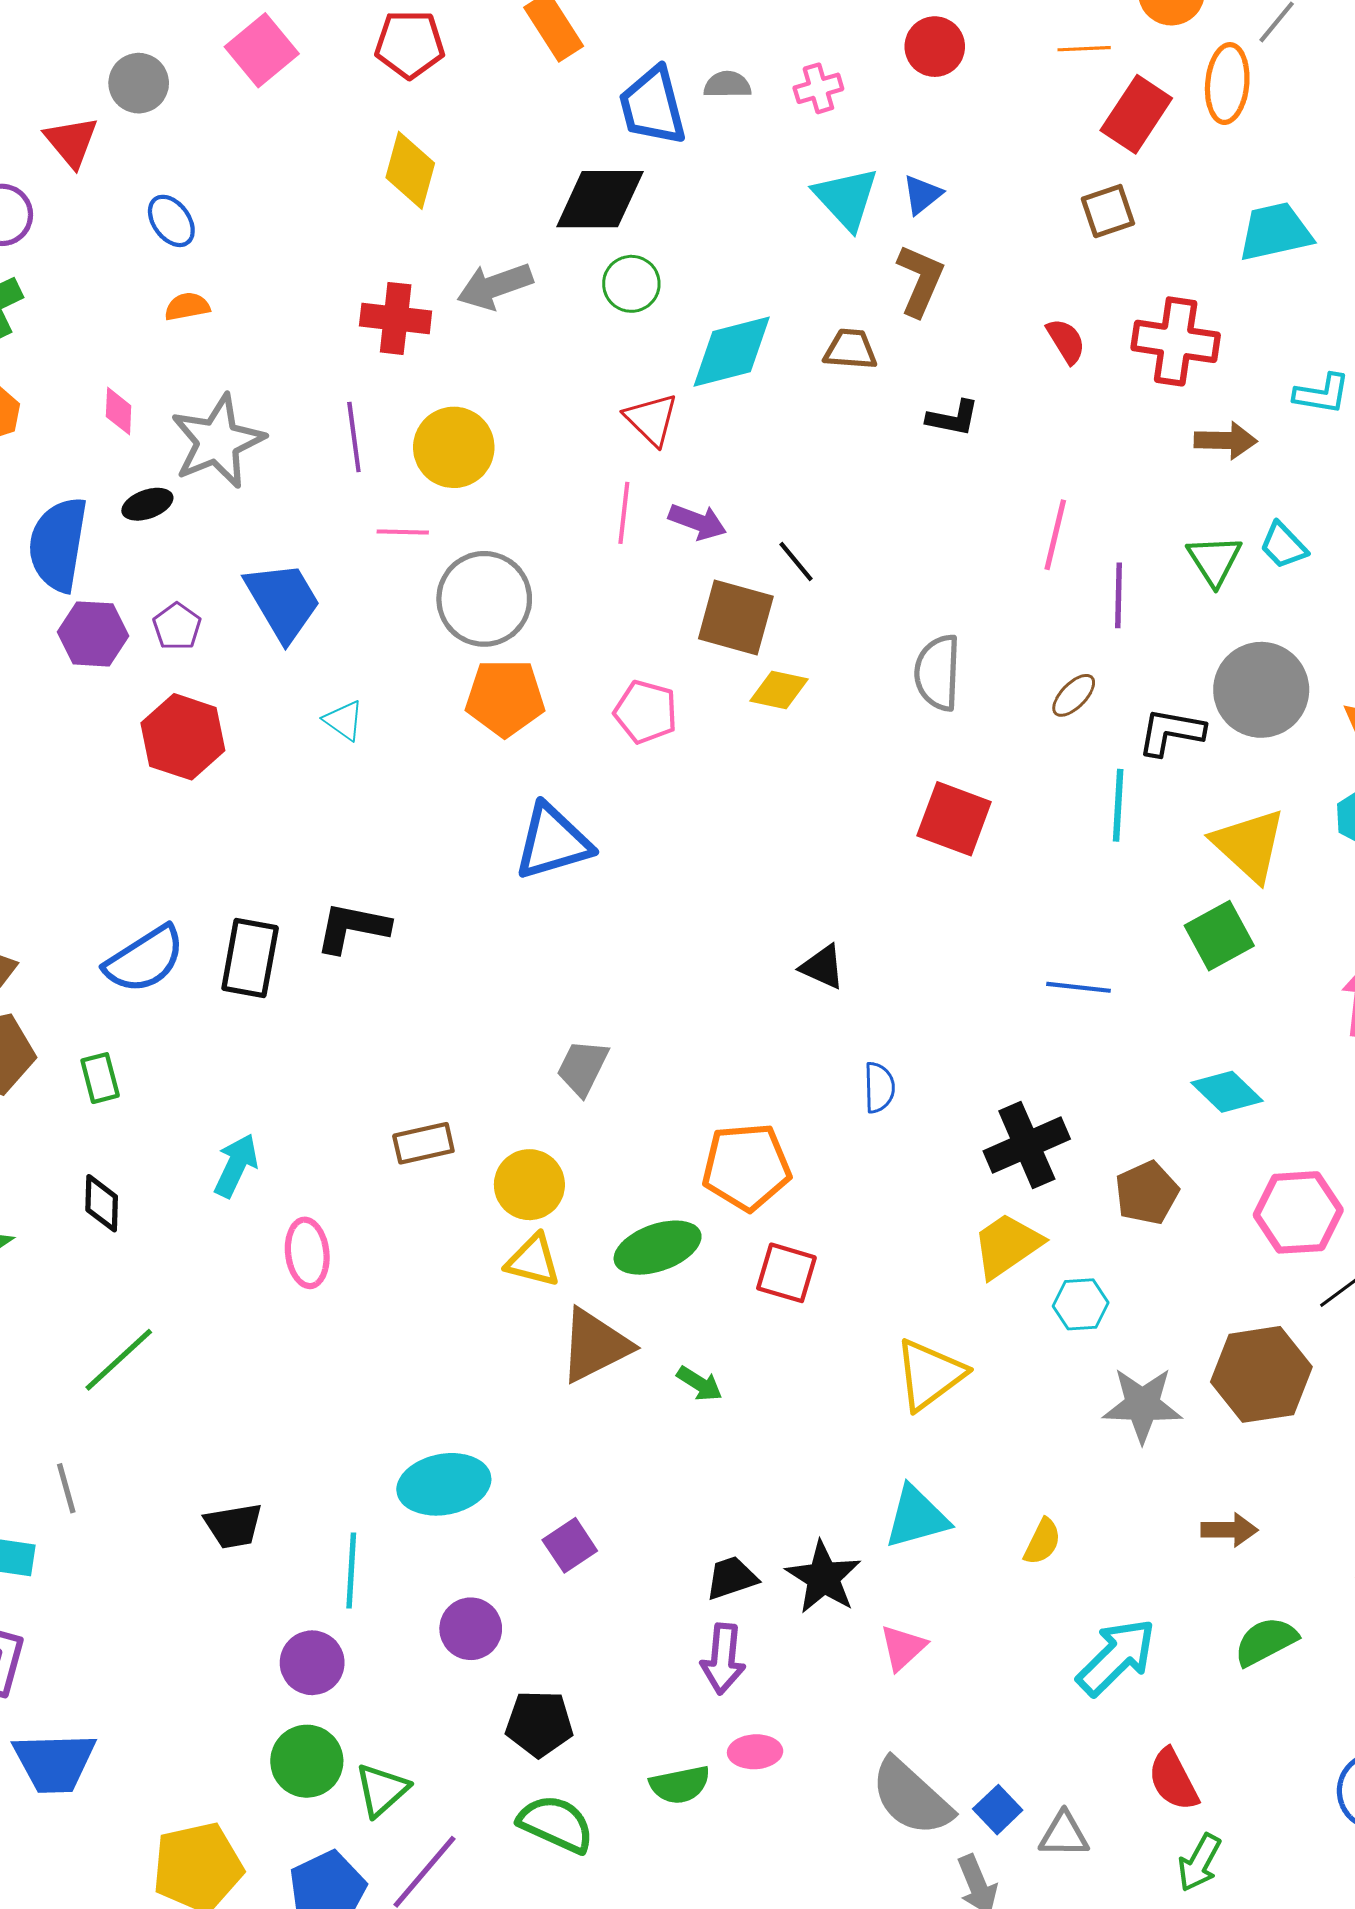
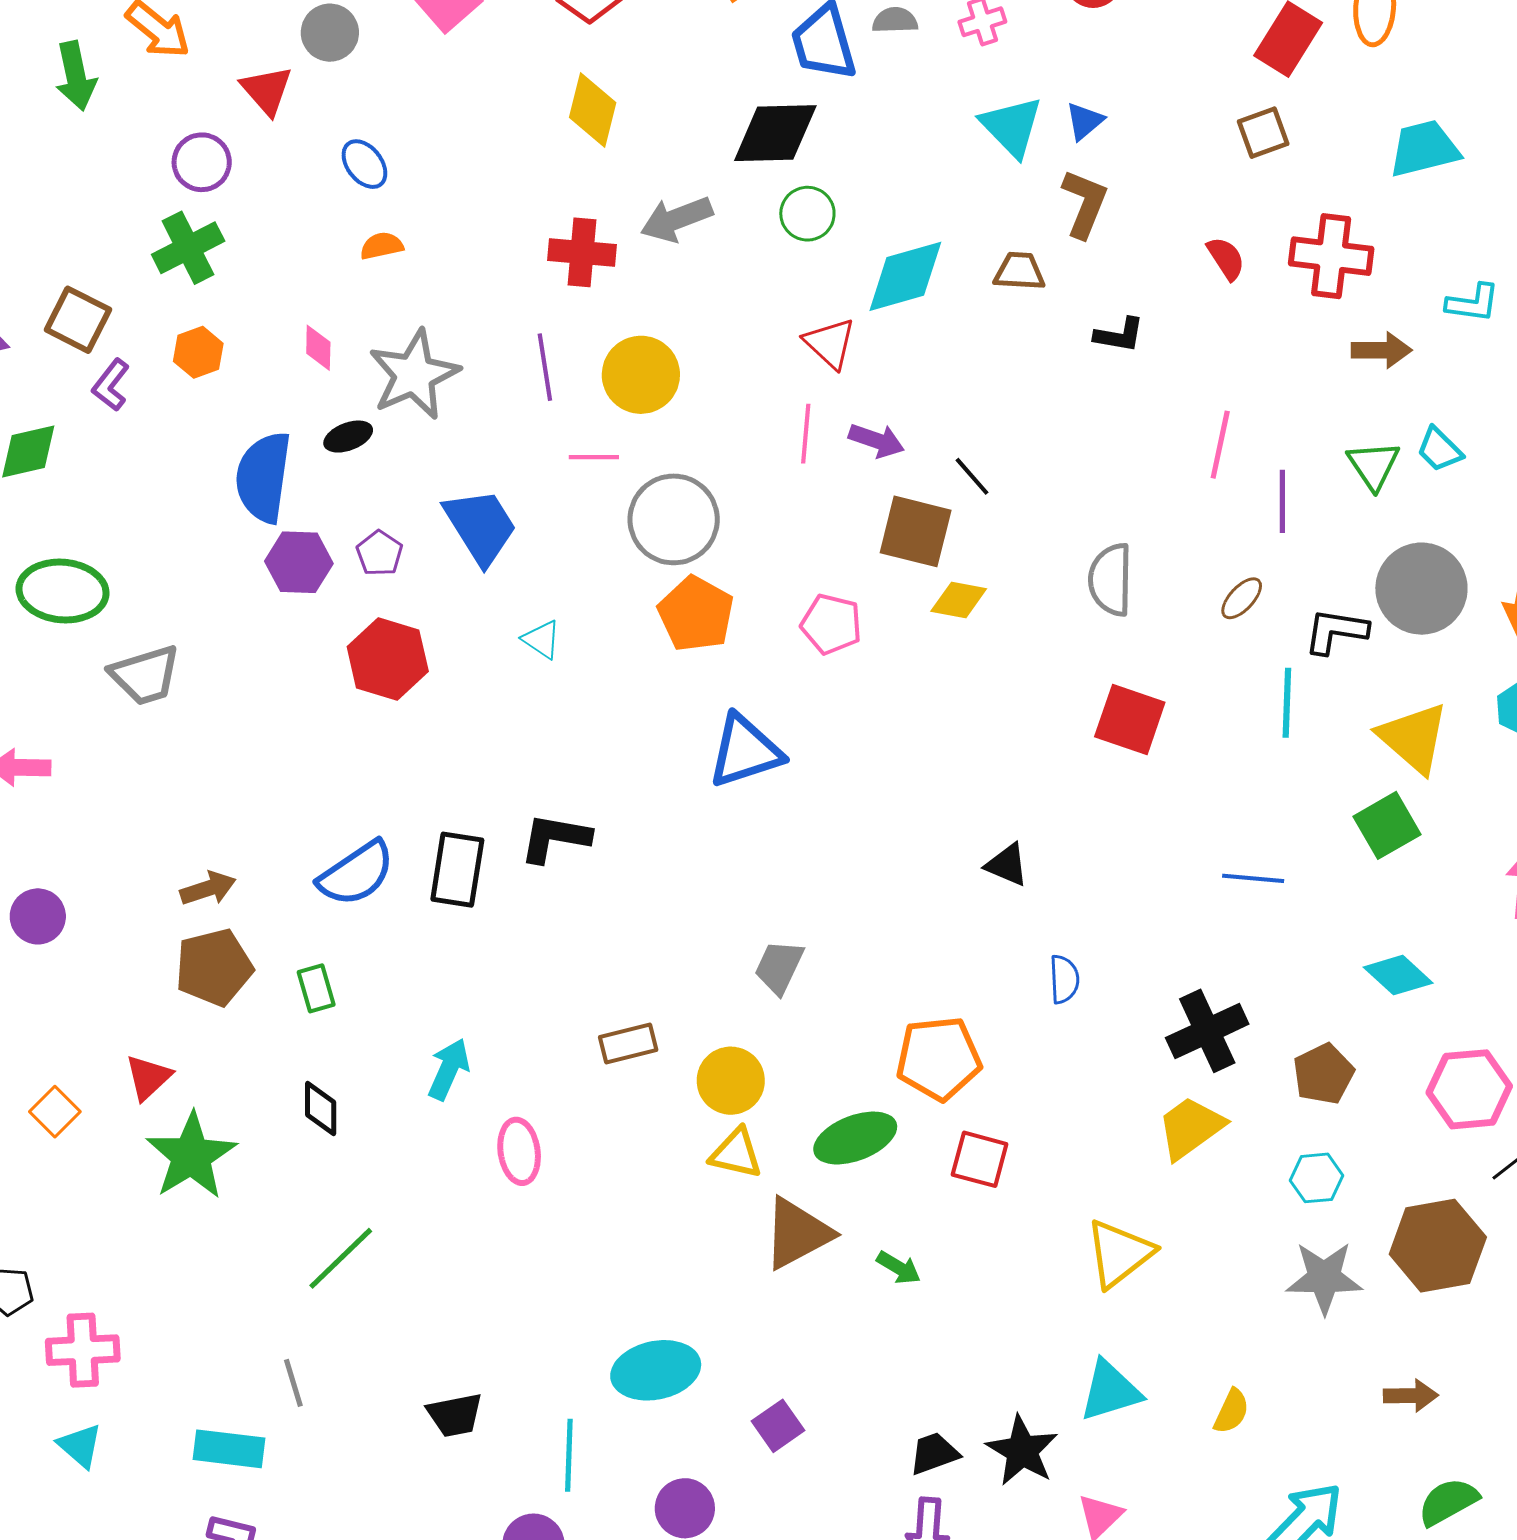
orange pentagon: (505, 698) -> (696, 614), turned 30
cyan hexagon: (1081, 1304) -> (1316, 1178), moved

